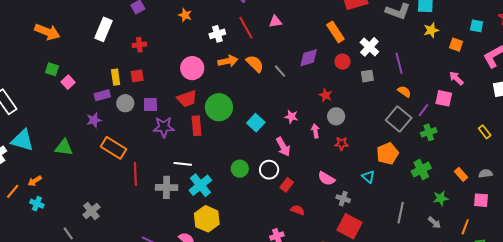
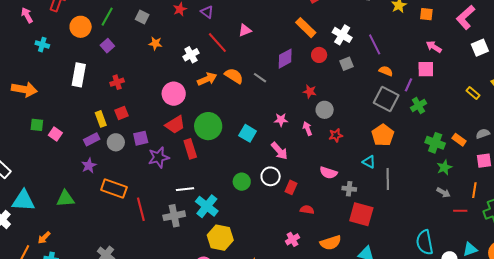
green cross: (421, 170) -> (435, 143), moved, turned -30
gray line: (401, 213) -> (388, 179), moved

